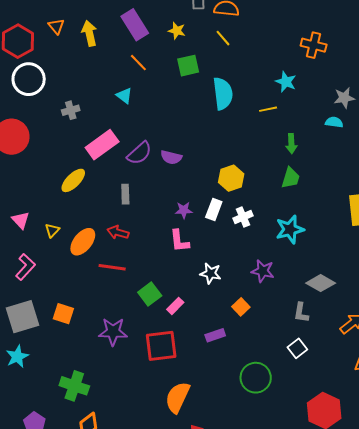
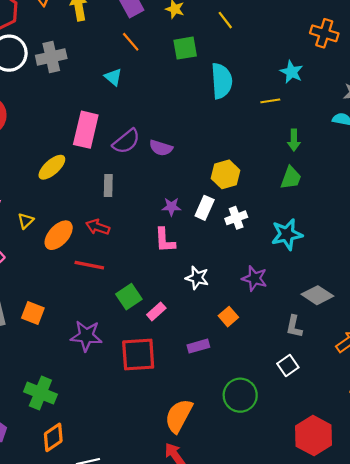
gray cross: (71, 110) -> (51, 57), moved, size x1.5
pink rectangle: (102, 145) -> (86, 130), turned -44
orange semicircle: (177, 397) -> (179, 416), moved

